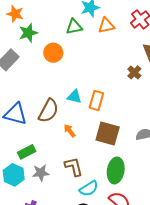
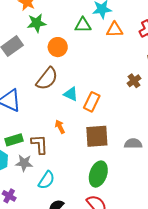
brown semicircle: (48, 111) -> (47, 79), moved
brown square: (108, 134) -> (97, 136), turned -30
brown L-shape: (74, 167) -> (40, 144), moved
cyan semicircle: (89, 189) -> (46, 180), moved, turned -36

